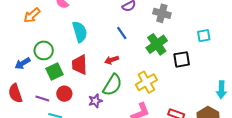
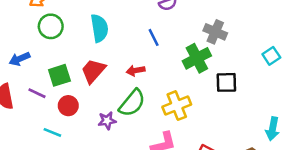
gray cross: (162, 13) -> (215, 32), moved
cyan square: (204, 36) -> (271, 56), moved, turned -32
green circle: (44, 50) -> (51, 26), moved
red trapezoid: (80, 65) -> (93, 71), turned 35
purple line: (42, 98) -> (37, 93), moved

